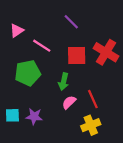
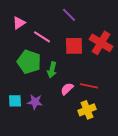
green pentagon: (28, 73) -> (29, 62), turned 30
green arrow: (64, 82) -> (52, 70), moved
red line: (93, 99) -> (89, 86), turned -54

